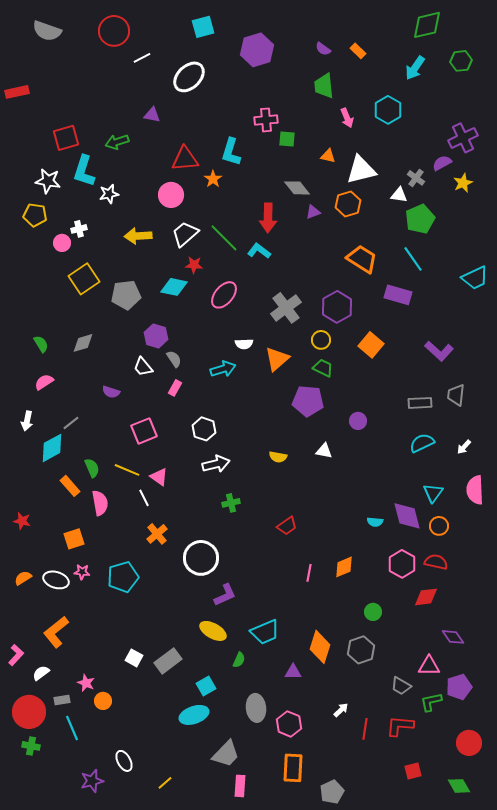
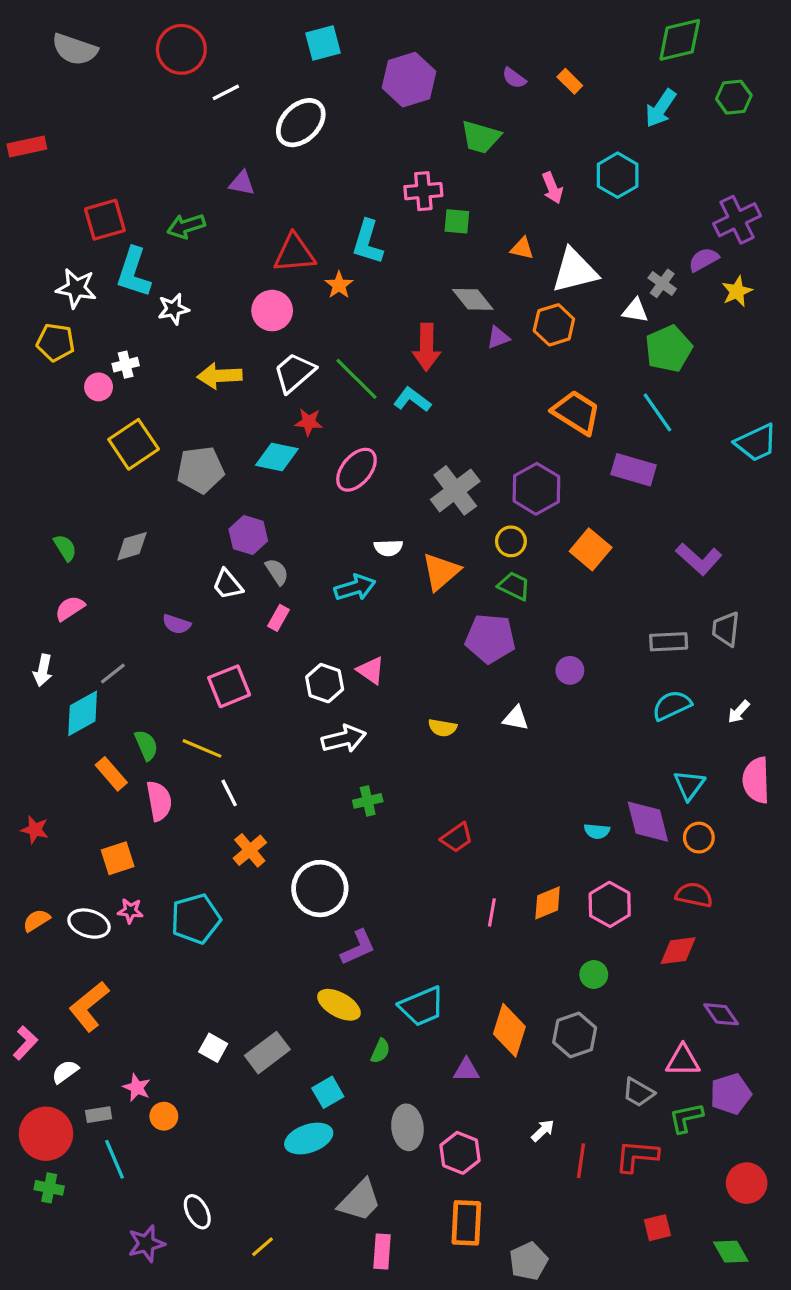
green trapezoid: (324, 86) -> (481, 137), moved, turned -68
pink triangle: (159, 477) -> (371, 670), moved
pink hexagon: (402, 564) -> (610, 904), moved

